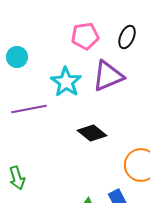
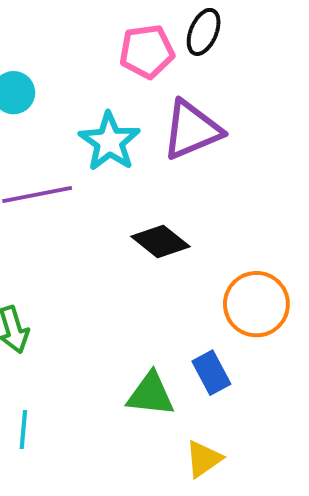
black ellipse: (127, 37) -> (204, 32), moved

